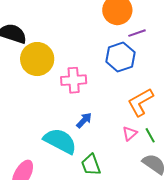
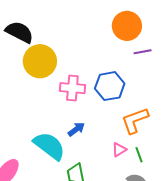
blue hexagon: (120, 57) -> (110, 86), moved

